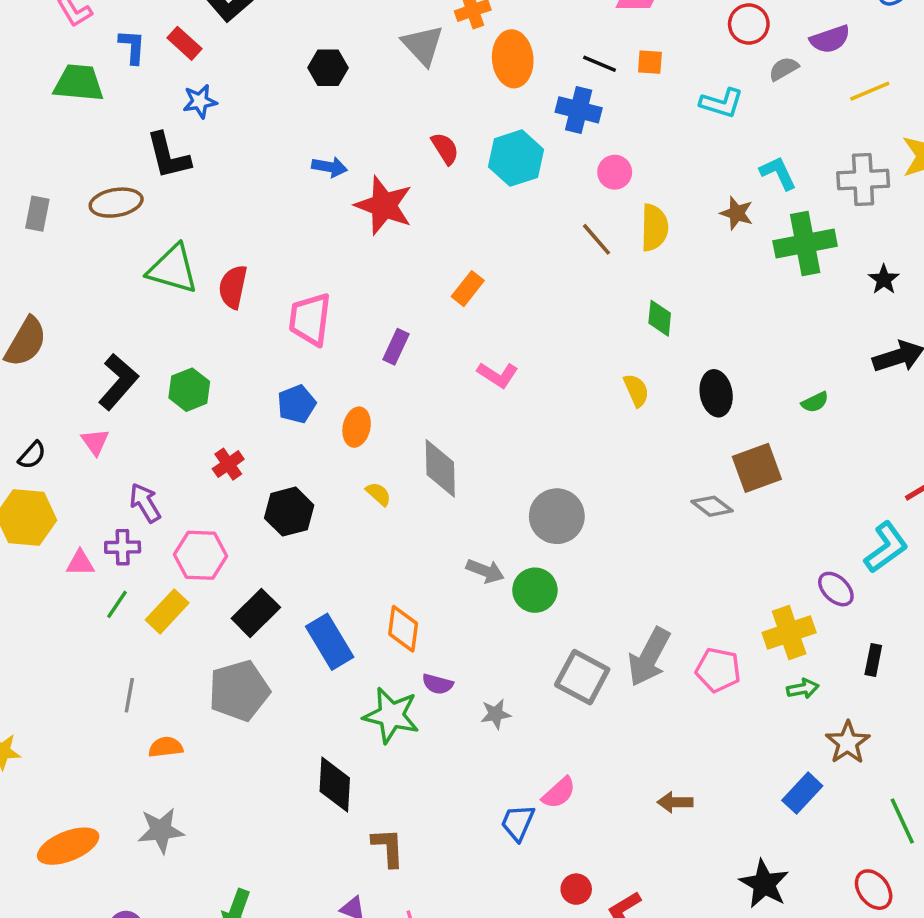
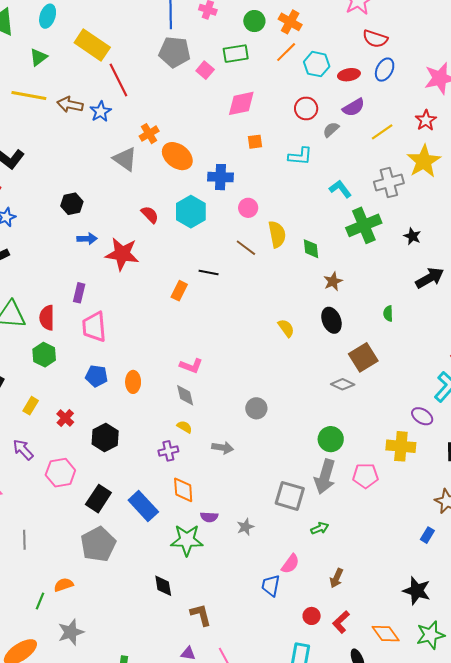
orange ellipse: (513, 59) -> (177, 156), turned -36
black line: (599, 64) -> (209, 272), moved
black hexagon: (328, 68) -> (72, 204), moved
brown star: (737, 213) -> (333, 281), moved, turned -30
green diamond: (660, 318) -> (311, 249), moved
purple rectangle: (396, 347) -> (79, 293), moved
pink L-shape: (498, 375) -> (191, 366), moved
green hexagon: (189, 390) -> (44, 355), moved
green semicircle: (815, 402) -> (388, 314), turned 126
blue pentagon: (297, 404) -> (97, 376), turned -30
gray diamond: (440, 468) -> (185, 395), size x0.7
yellow semicircle: (378, 494) -> (184, 427), moved
gray circle: (557, 516) -> (256, 408), size x0.7
purple cross: (123, 547) -> (168, 451), moved
green circle: (535, 590) -> (331, 439), moved
green line: (117, 604) -> (40, 601), moved
yellow rectangle: (167, 611) -> (31, 406), moved, size x0.7
yellow cross: (789, 633) -> (401, 446), turned 36
green arrow: (803, 689) -> (320, 528), moved
gray line: (129, 695) -> (24, 540), moved
black diamond: (335, 785) -> (163, 586), size x0.7
blue rectangle: (802, 793) -> (427, 535), size x0.7
brown arrow: (675, 802) -> (336, 578), moved, turned -54

